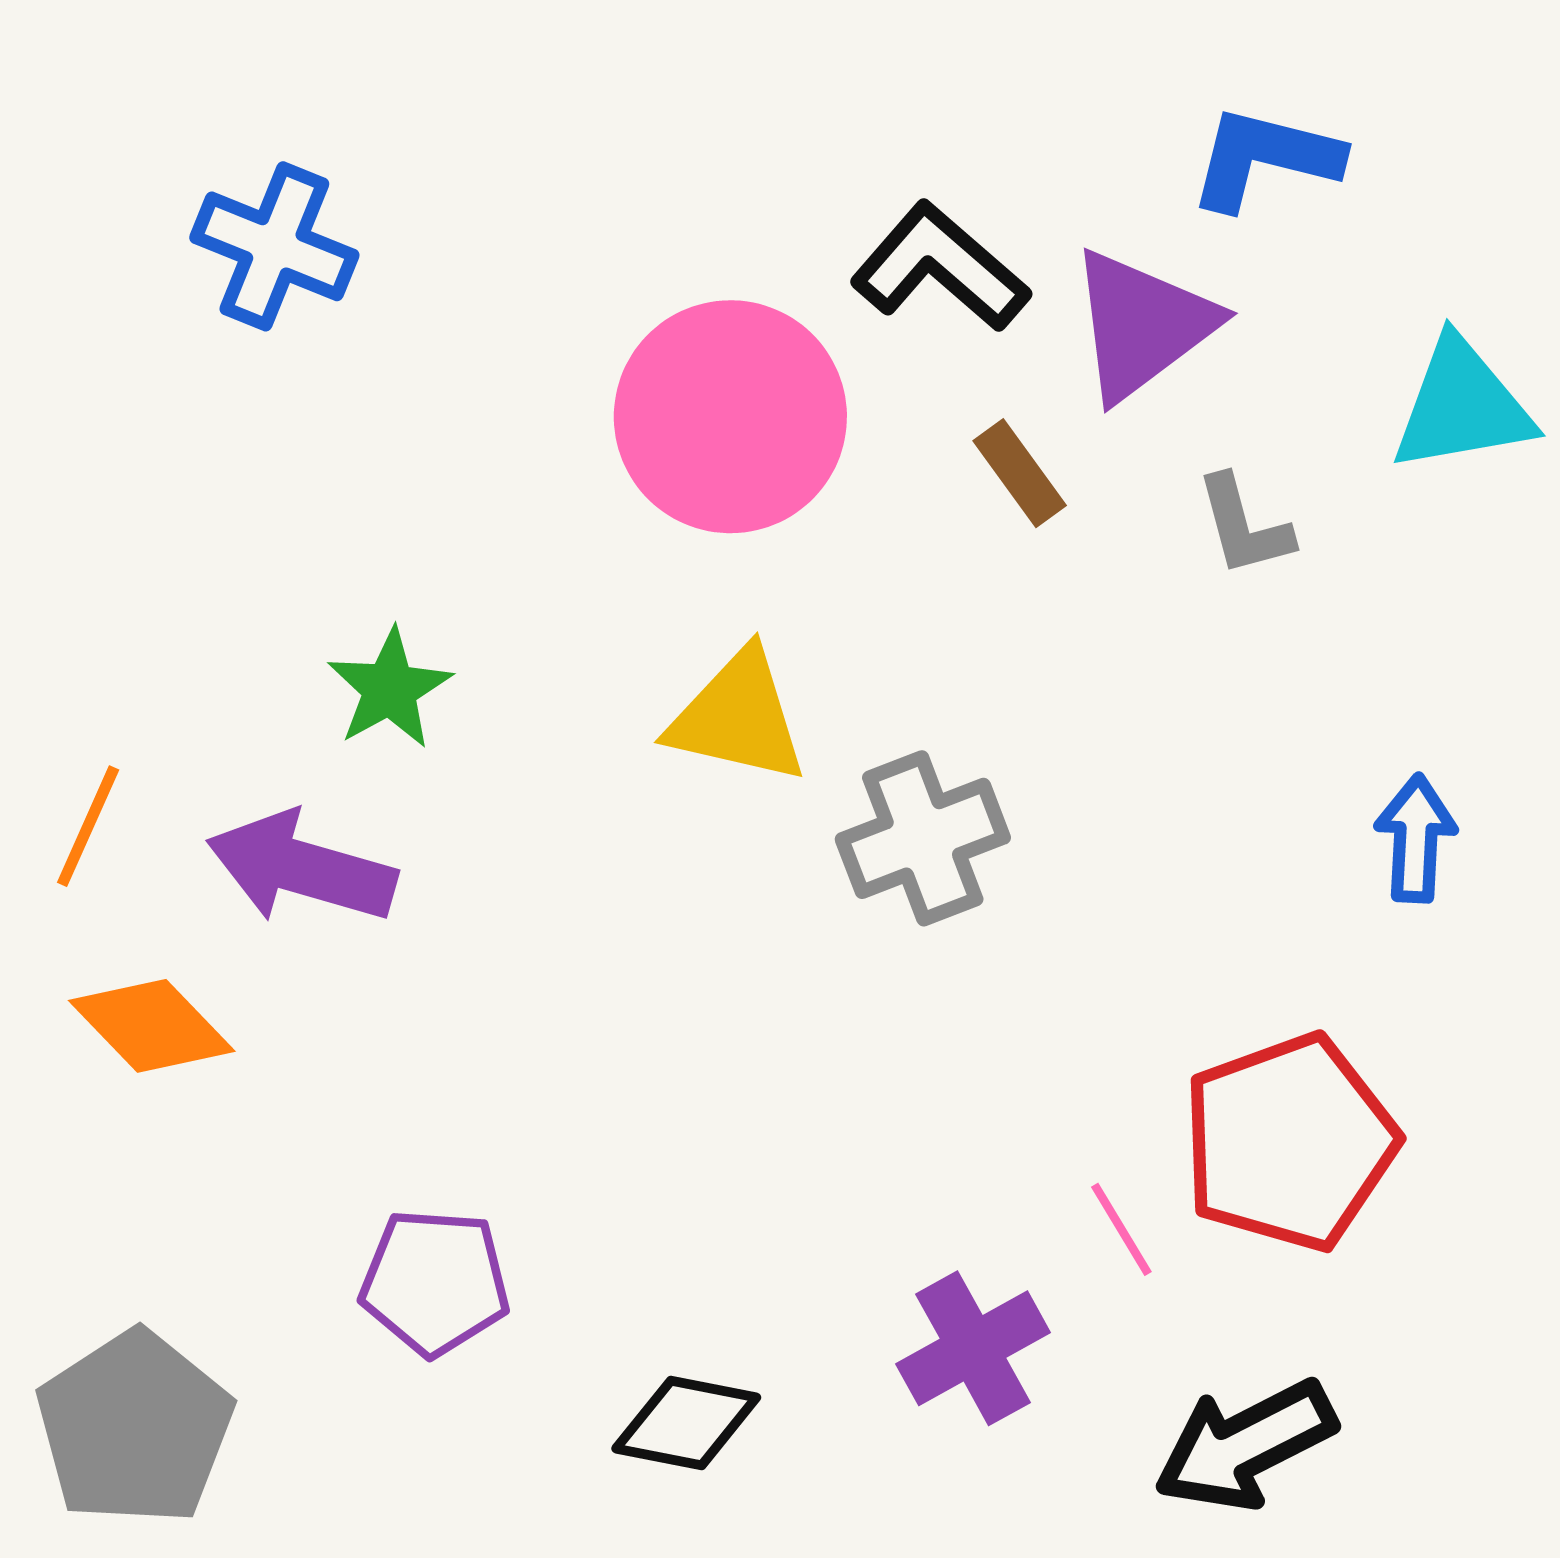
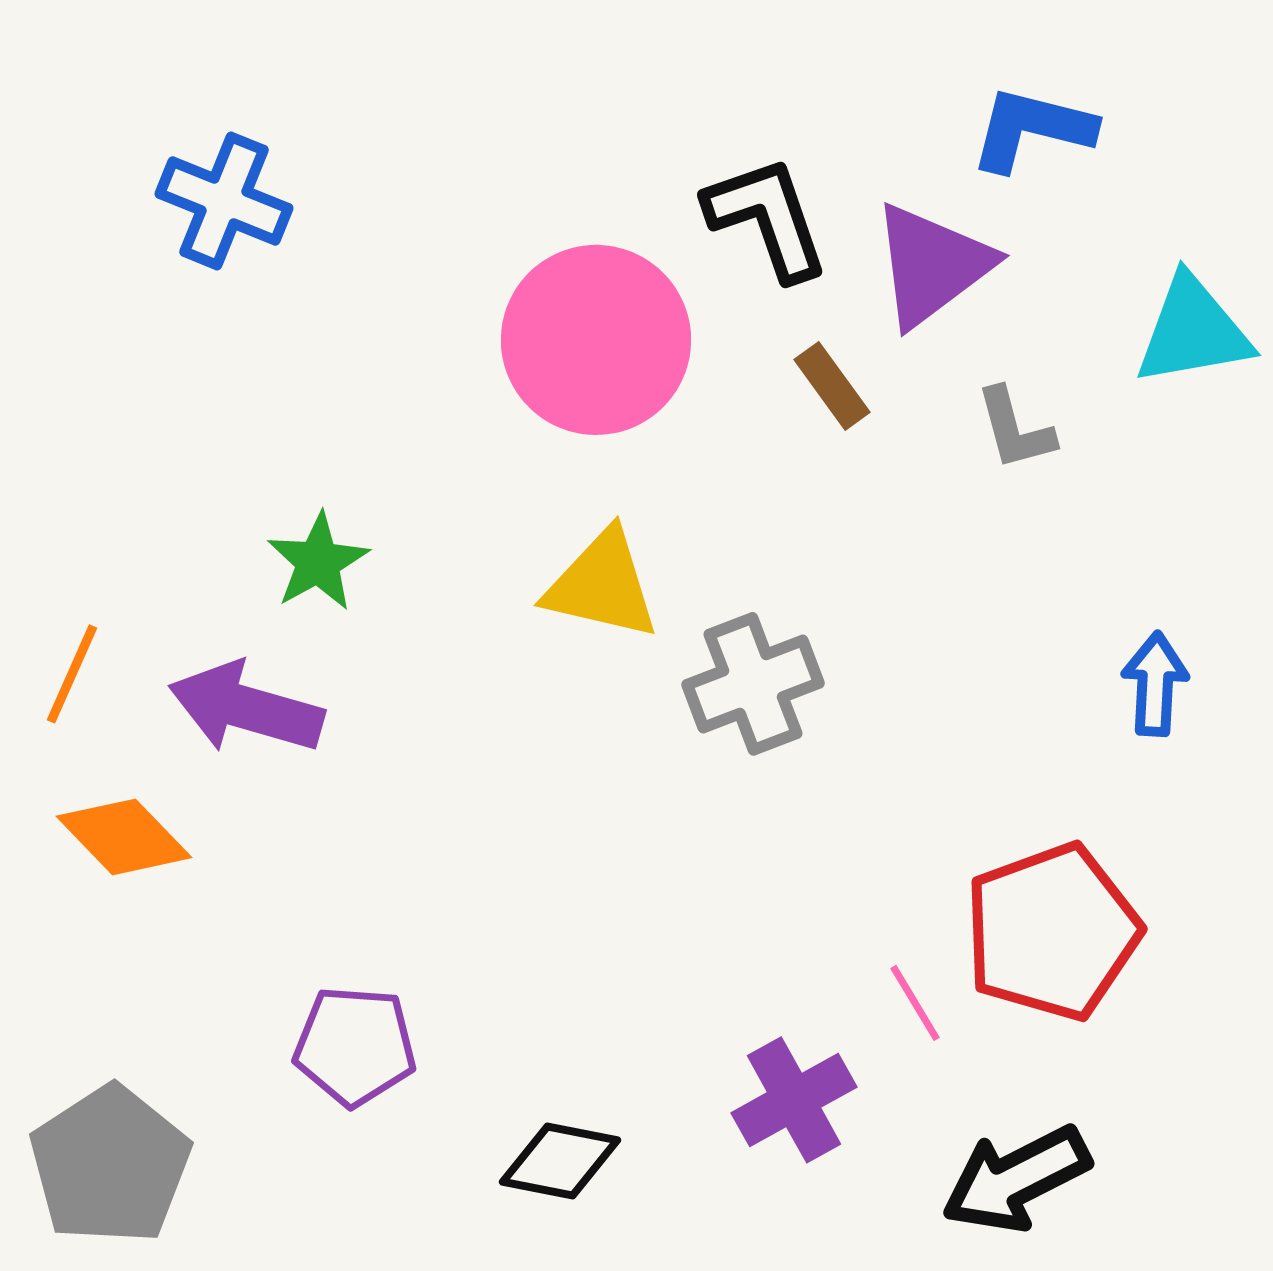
black L-shape: (940, 267) -> (767, 218), turned 30

